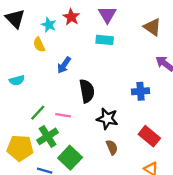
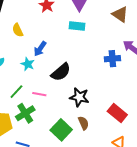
cyan star: (49, 25) -> (28, 64), moved
black semicircle: (87, 91) -> (61, 72), turned 60
blue cross: (140, 91) -> (112, 59), moved
green square: (70, 158) -> (61, 130), moved

